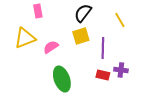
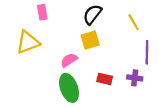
pink semicircle: (51, 47) -> (69, 60), moved
purple line: (103, 48) -> (147, 52), moved
red rectangle: (103, 75) -> (105, 79), moved

